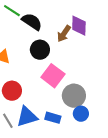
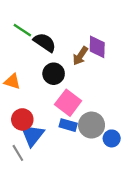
blue circle: (81, 114) -> (112, 138), moved
blue triangle: (27, 117) -> (32, 135), moved, turned -35
blue rectangle: (53, 118) -> (68, 125), moved

